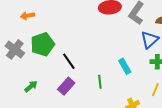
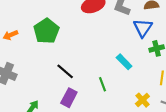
green pentagon: (43, 44) -> (46, 31), moved

